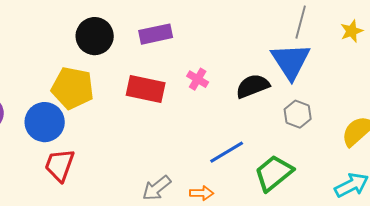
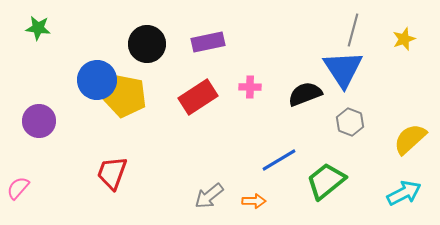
pink cross: (198, 79) -> (250, 87), turned -30
red rectangle: (146, 89) -> (198, 97), turned -45
blue circle: (45, 122) -> (97, 80), moved

